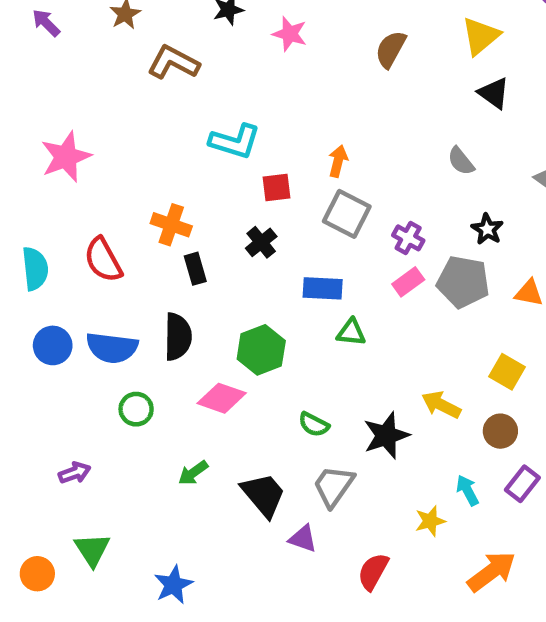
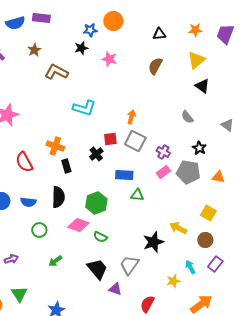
red square: (277, 187) -> (110, 139), moved
blue semicircle: (112, 348) -> (28, 202), size x0.7
green semicircle: (314, 424) -> (100, 237), moved
green arrow: (193, 473) -> (55, 261), moved

